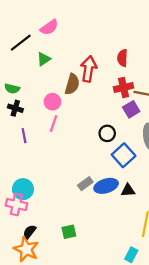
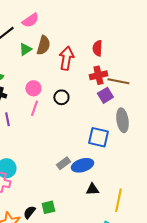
brown semicircle: (72, 84) -> (43, 45), moved
black circle: (107, 133) -> (61, 97), moved
blue square: (124, 155) -> (98, 137), turned -35
black triangle: (128, 190) -> (92, 189), moved
black semicircle: (30, 232) -> (29, 212), moved

